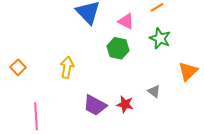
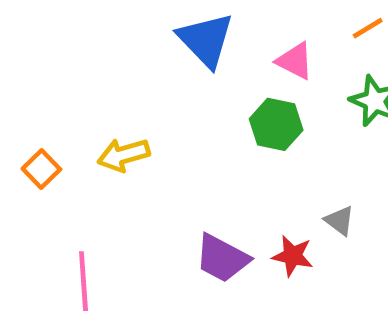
yellow arrow: (67, 67) -> (124, 155), moved, turned -115
gray triangle: (154, 91) -> (340, 221), moved

